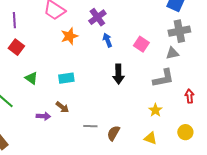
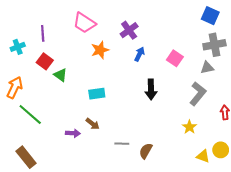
blue arrow: (107, 40) -> (139, 54), turned 48
green triangle: (31, 78) -> (60, 75), moved
gray L-shape: (163, 78) -> (198, 94), turned -40
yellow triangle: (150, 138) -> (203, 156), moved

